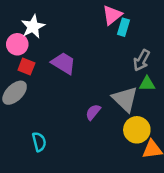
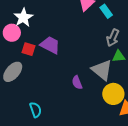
cyan rectangle: (124, 27) -> (106, 11), moved, turned -48
red square: (26, 66) -> (29, 49), moved
purple semicircle: (93, 112) -> (77, 82), turned -56

